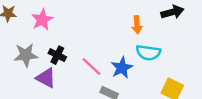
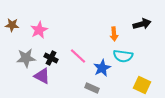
pink line: (91, 66) -> (78, 56), moved

